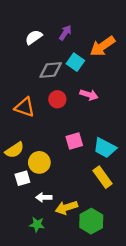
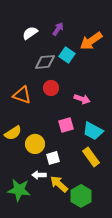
pink arrow: (89, 95) -> (82, 99), moved
white square: (22, 178) -> (53, 158), moved
yellow arrow: (66, 208) -> (59, 184), turned 60
green star: (37, 224) -> (19, 190), moved, size x1.6

